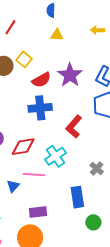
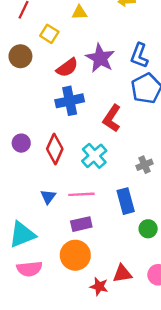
yellow square: (24, 59) -> (49, 34), moved
red diamond: (23, 147) -> (55, 149), turned -50
gray cross: (97, 168) -> (145, 165), turned 32
pink line: (34, 175) -> (81, 194), moved

